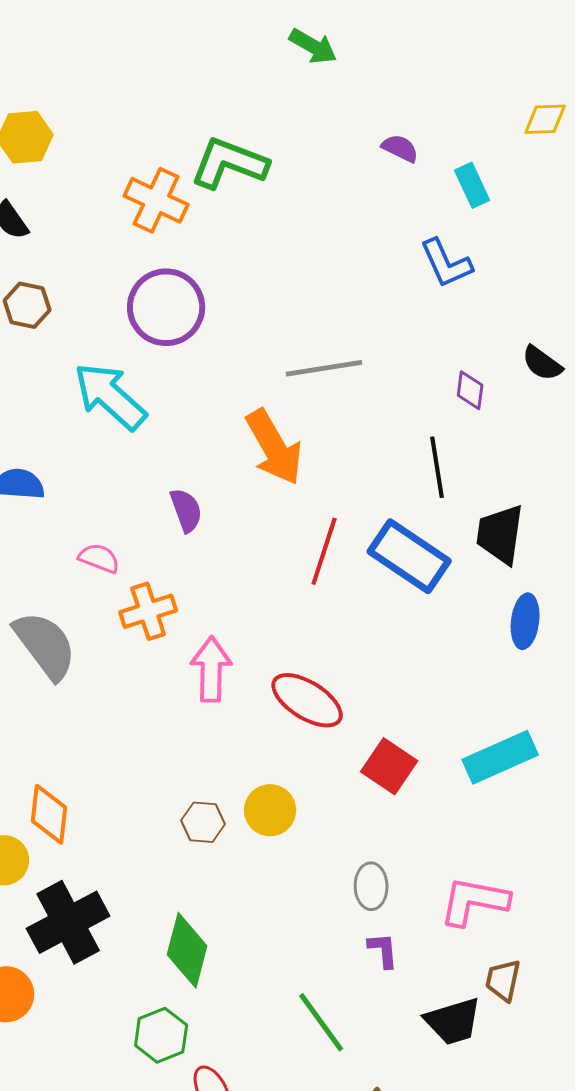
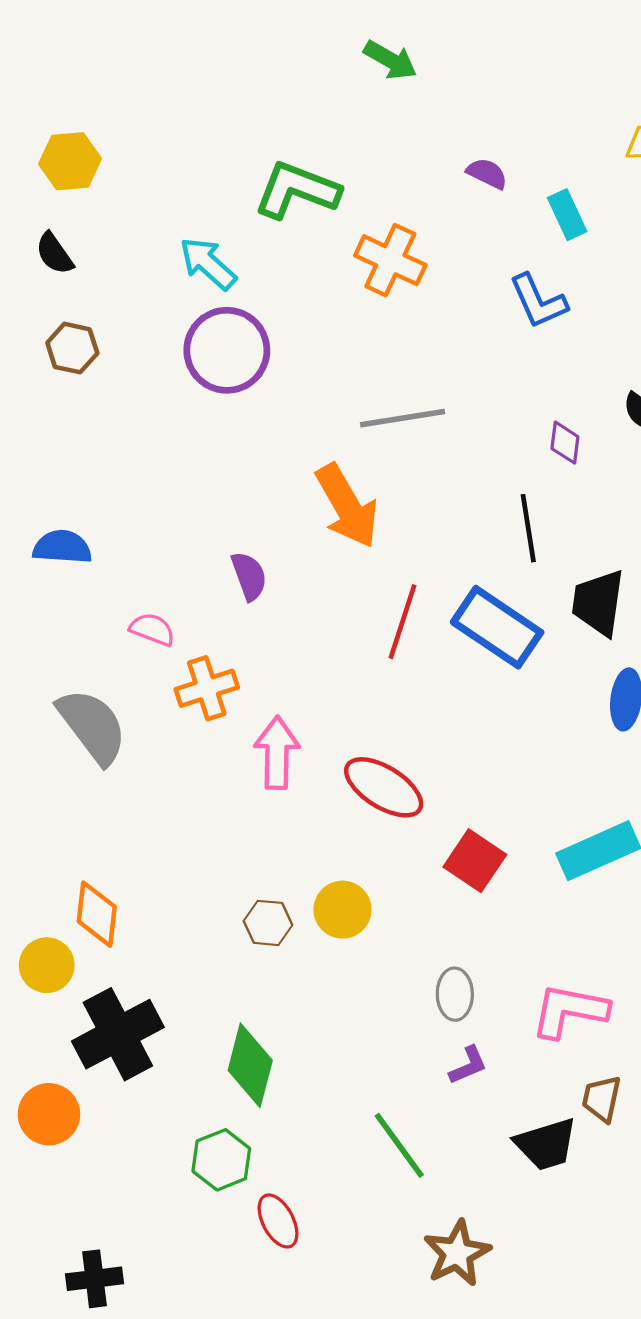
orange cross: (156, 200) -> (390, 260), moved
cyan arrow: (110, 396) -> (208, 264), moved, size x0.7
purple L-shape: (383, 950) -> (468, 1065), turned 72

